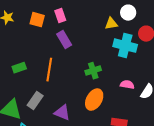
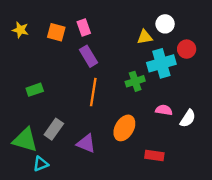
cyan cross: (125, 46) -> (161, 63), turned -30
orange line: (49, 70) -> (93, 92), moved
green cross: (93, 71) -> (135, 81), moved

